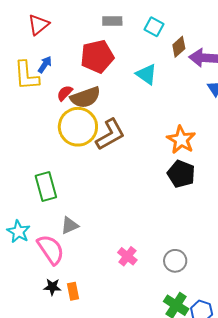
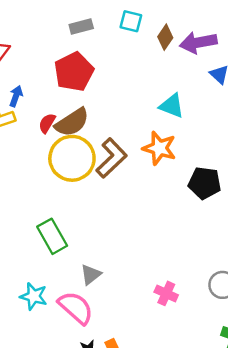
cyan triangle: (146, 74) -> (172, 106), moved
orange star: (181, 140) -> (159, 148), moved

